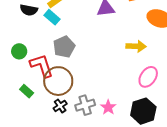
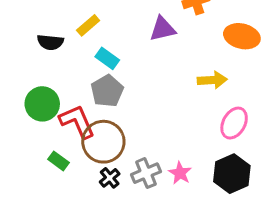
cyan rectangle: (52, 17) -> (107, 58), moved
green circle: (19, 51) -> (42, 104), size x1.5

